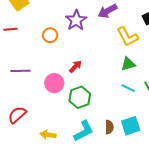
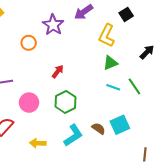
yellow L-shape: (127, 37) -> (107, 36), turned 60
pink circle: (54, 83) -> (29, 103), moved
brown semicircle: (109, 127) -> (99, 129), turned -48

